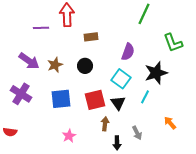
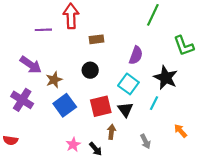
brown star: (55, 65) -> (54, 80), moved
black star: (156, 73) -> (166, 78), turned -30
blue square: (61, 99) -> (65, 105), turned -30
black arrow: (117, 143) -> (95, 149), moved, turned -40

